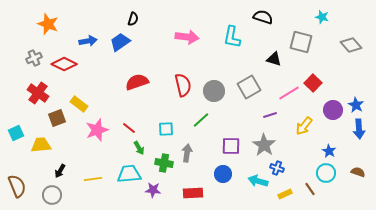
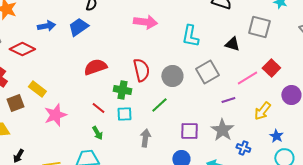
cyan L-shape: (232, 37) -> (190, 36), moved
red line: (129, 128) -> (98, 108), moved
blue star: (329, 151) -> (276, 136), moved
green cross: (164, 163) -> (122, 90), moved
blue cross: (277, 168) -> (243, 148), moved

